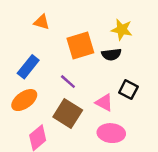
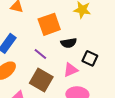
black semicircle: (111, 54) -> (69, 43), moved
pink triangle: (104, 103) -> (71, 70), turned -49

